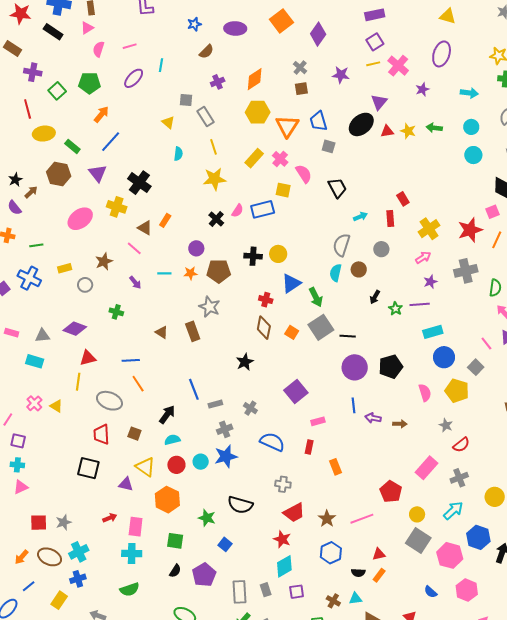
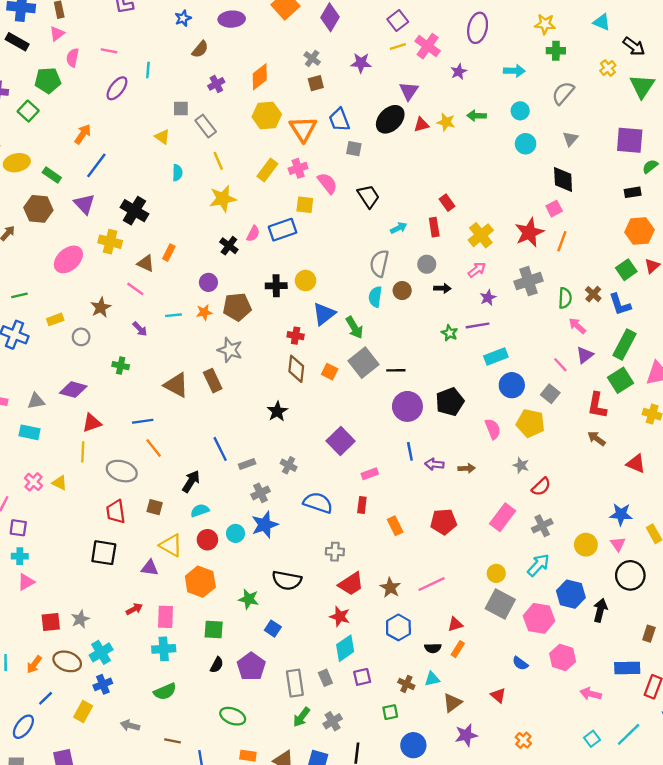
pink line: (130, 46) -> (109, 51), turned 32
green pentagon: (89, 83) -> (48, 80), moved
pink cross: (280, 159) -> (298, 168), turned 35
black arrow: (375, 297) -> (442, 288), moved, turned -112
brown triangle: (162, 332) -> (176, 385), size x1.6
red pentagon: (391, 492) -> (444, 522), moved, turned -30

